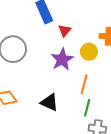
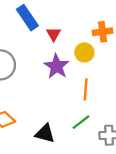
black triangle: (49, 102) -> (45, 133), moved
green line: (87, 108) -> (81, 122), moved, turned 48

